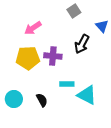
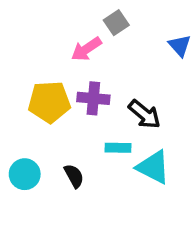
gray square: (74, 11) -> (116, 23), moved
pink arrow: (33, 28) -> (86, 49), moved
black arrow: (82, 44) -> (144, 114), moved, turned -78

